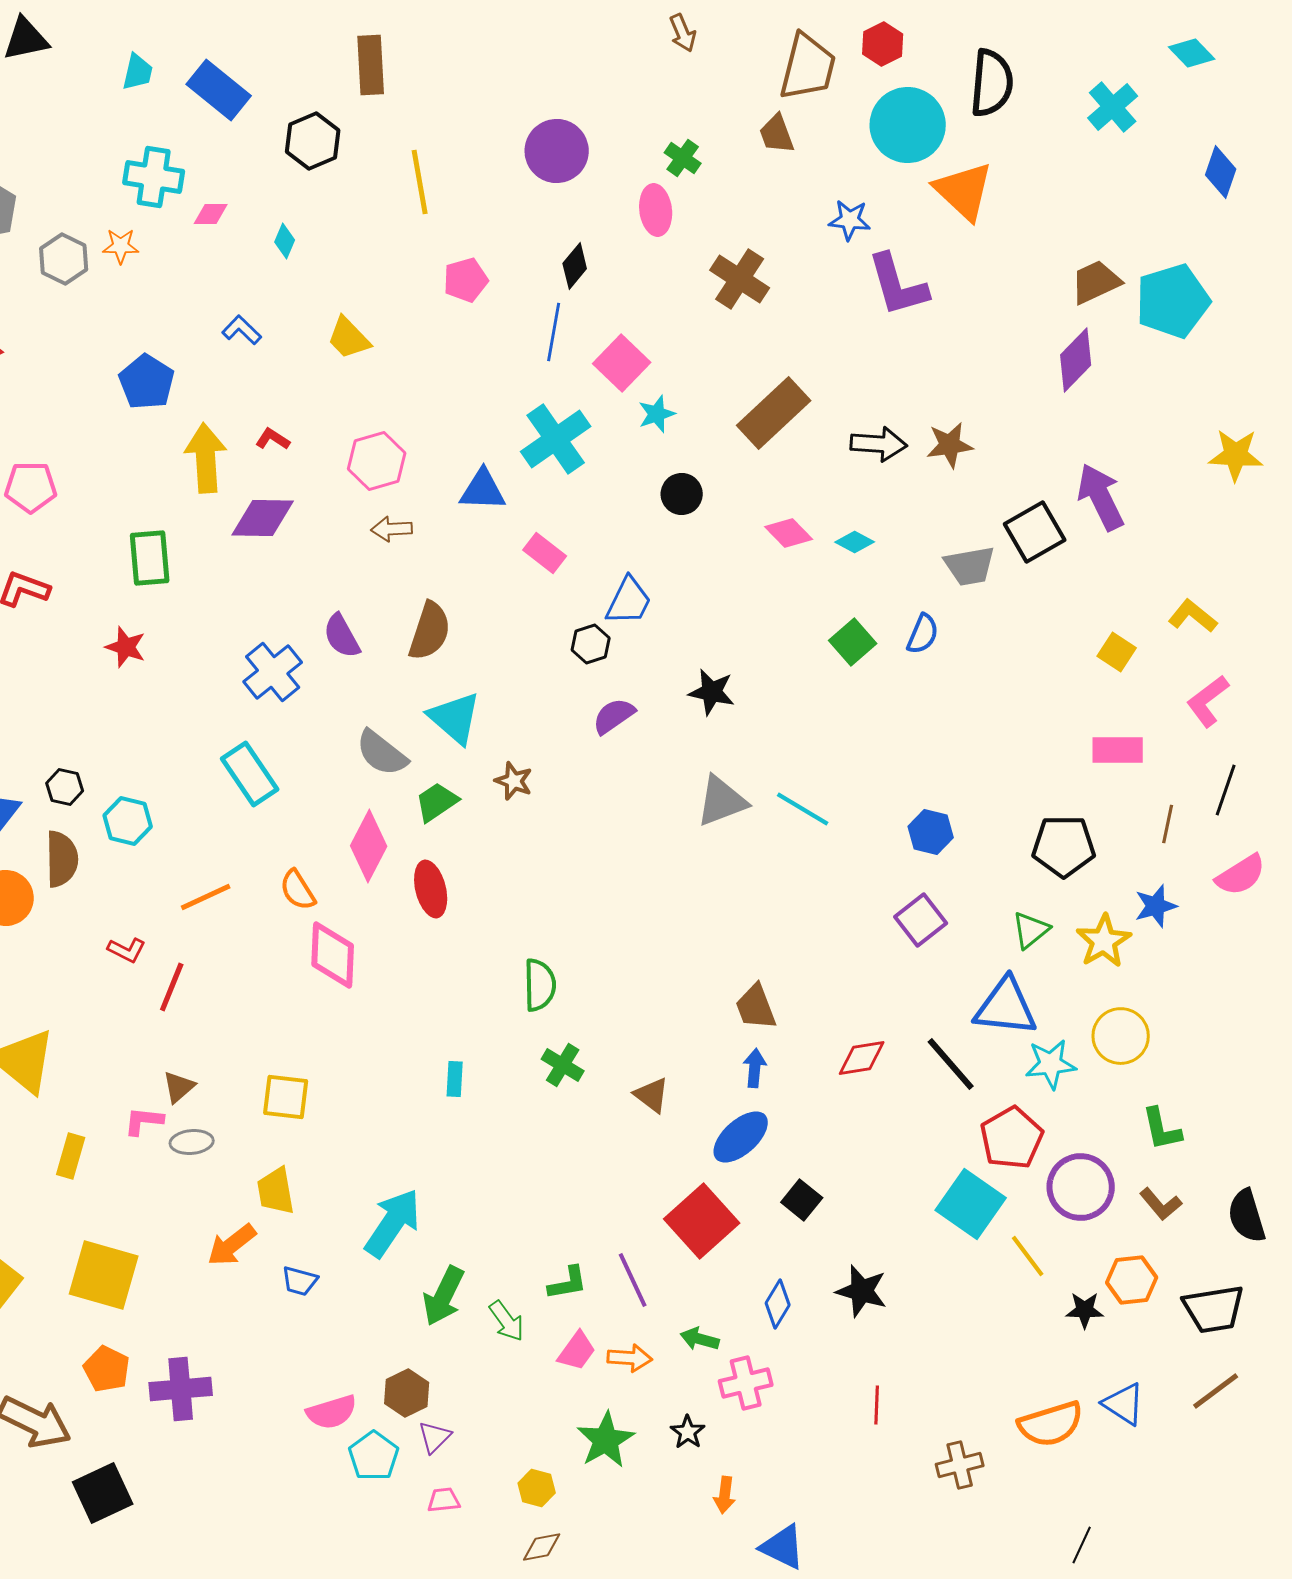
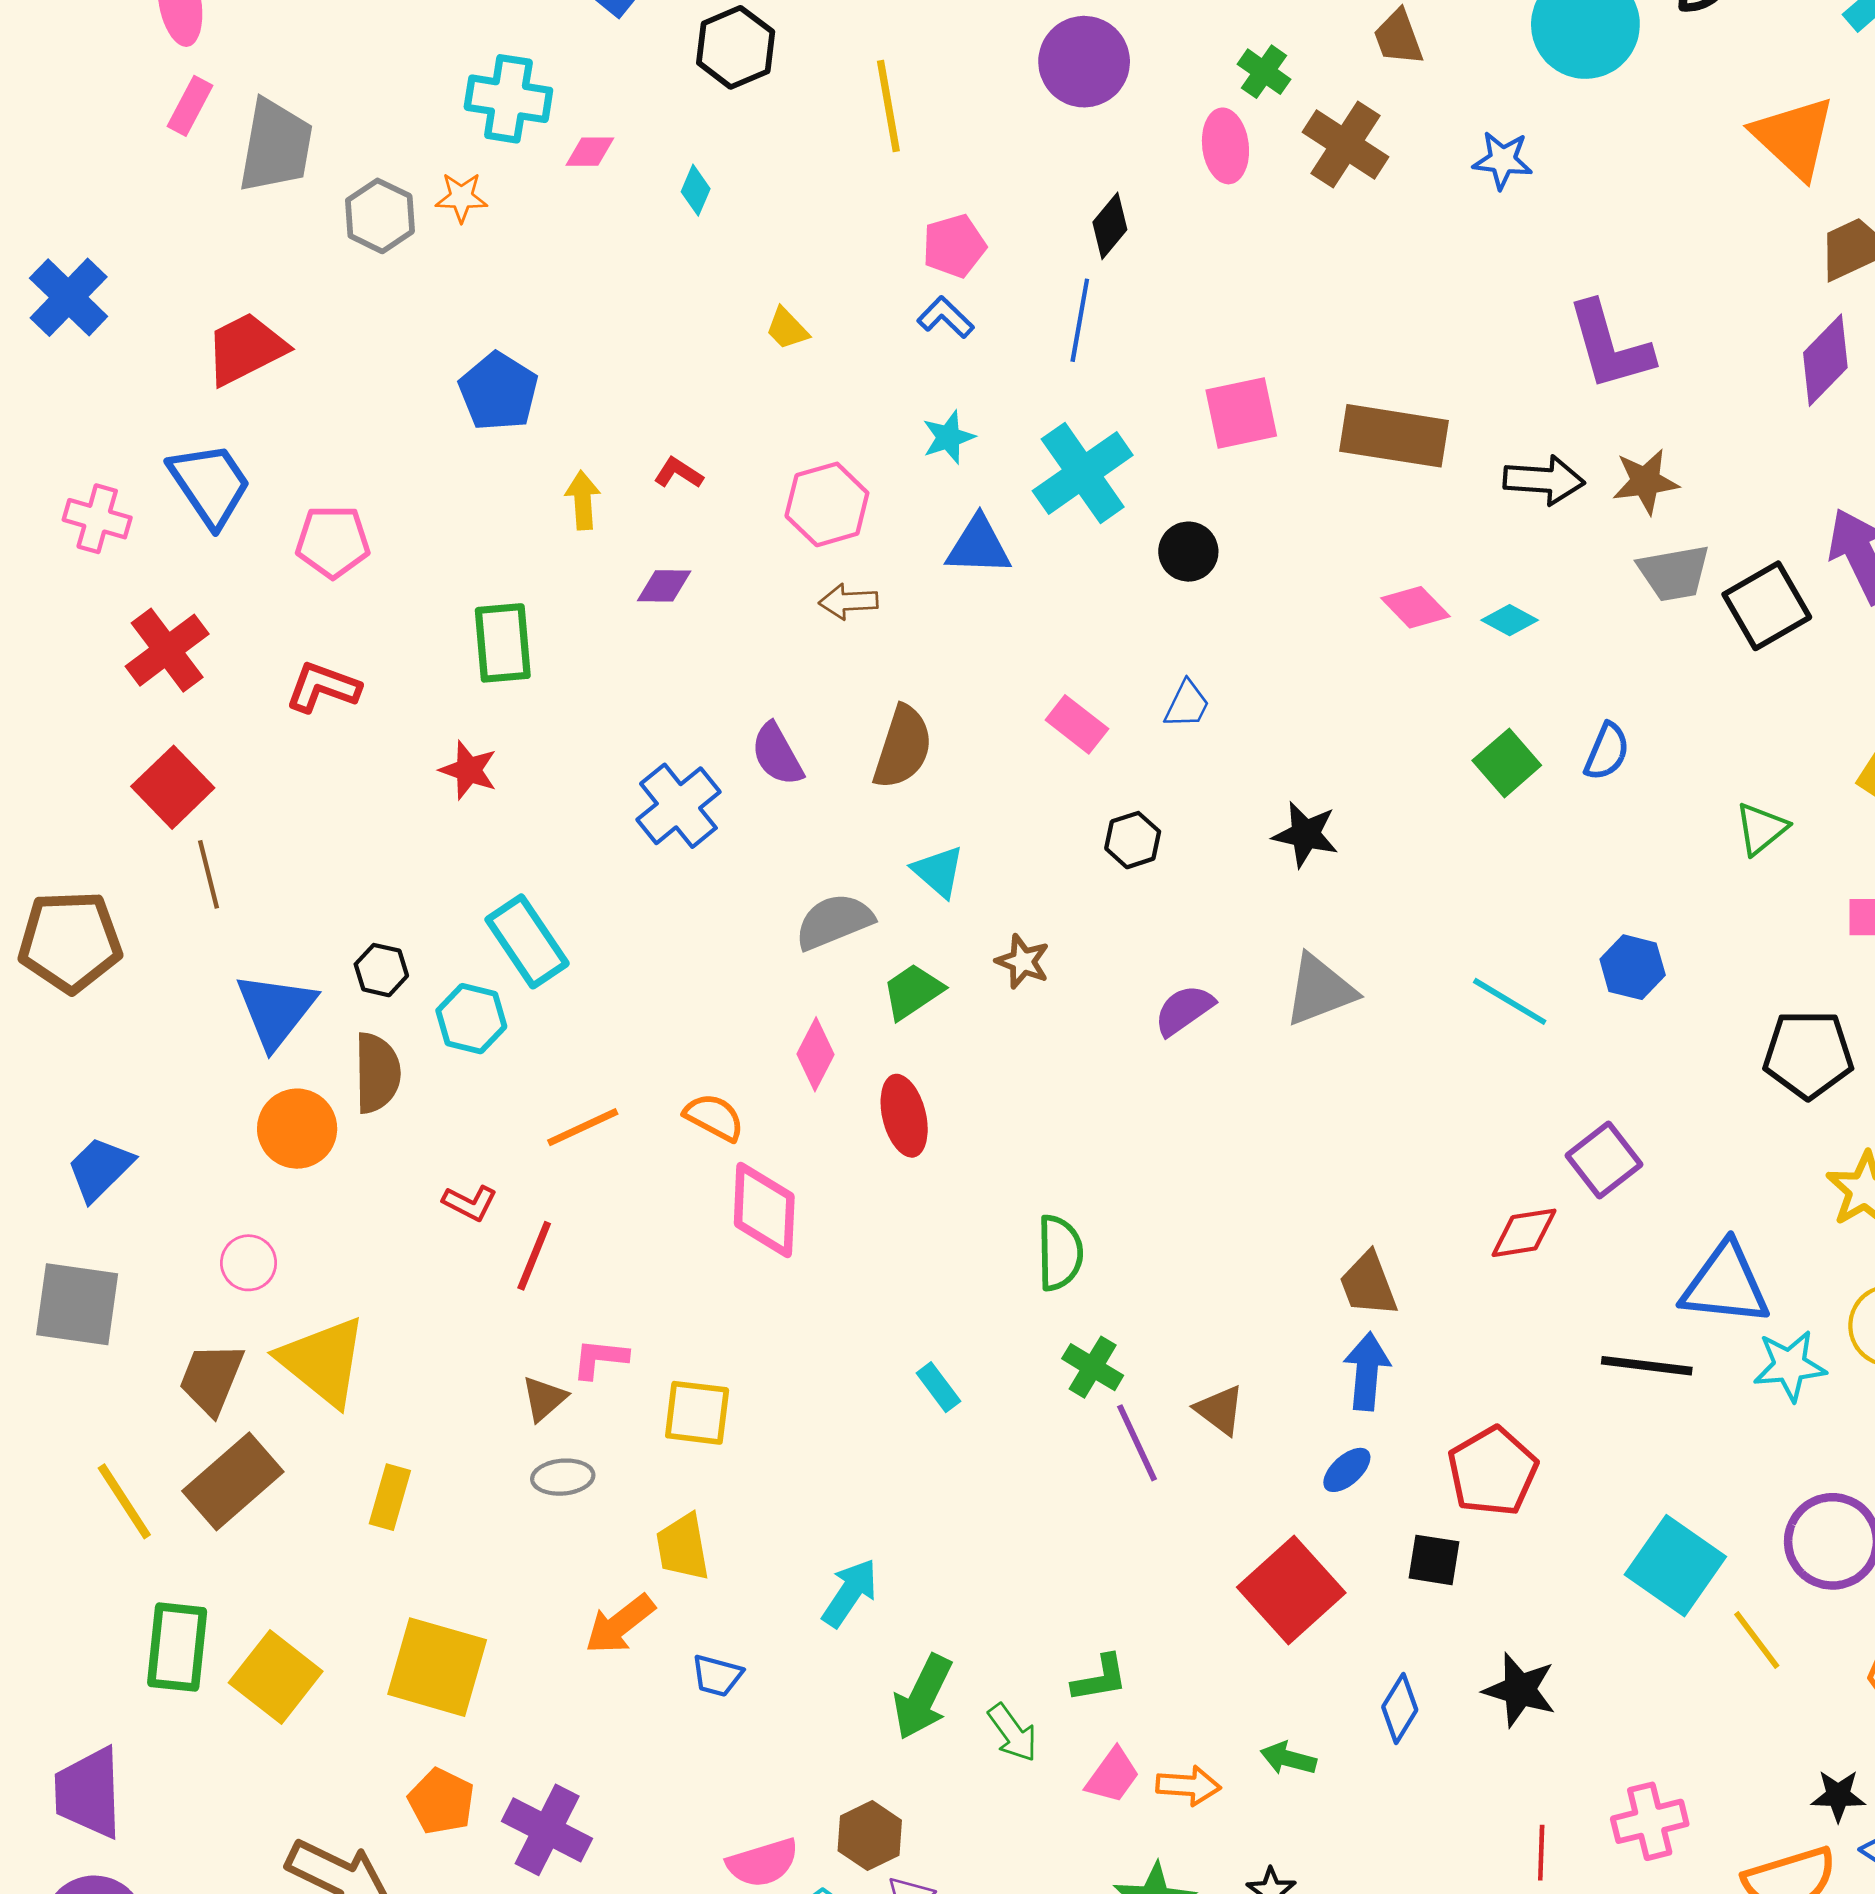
orange triangle: (964, 191) -> (1794, 137), moved
brown cross: (740, 279) -> (1345, 144), moved
purple L-shape: (898, 285) -> (1610, 346), moved
blue L-shape: (242, 330) -> (946, 317), moved
yellow trapezoid: (349, 338) -> (787, 329), size x0.7
pink square: (622, 363) -> (1241, 413), moved, turned 34
brown rectangle: (774, 413) -> (1394, 436), turned 52
cyan star: (657, 414) -> (948, 437), moved
yellow arrow: (206, 458) -> (583, 500), size x0.6
black circle: (682, 494) -> (1188, 552), moved
purple diamond: (263, 518) -> (664, 586), size x0.6
pink rectangle: (545, 553) -> (1077, 724), moved
gray trapezoid: (970, 566) -> (1674, 573), moved
blue trapezoid: (629, 601) -> (1187, 704), size x0.7
black hexagon: (591, 644) -> (1133, 840), moved
purple semicircle: (614, 716) -> (1184, 1010), moved
cyan triangle: (455, 718) -> (938, 871), size x0.7
gray semicircle: (382, 753) -> (834, 921), turned 120
cyan rectangle: (250, 774) -> (527, 941), moved
cyan line: (803, 809) -> (1510, 1001), moved
blue hexagon: (931, 832) -> (1633, 967), moved
pink diamond: (369, 846) -> (816, 1054), size x0.7
orange semicircle: (298, 890) -> (714, 1117), turned 150
green triangle: (1031, 930) -> (1761, 829), moved
red diamond: (862, 1058) -> (1524, 1233), moved
black line: (951, 1064) -> (1647, 1366), turned -42
blue arrow: (755, 1068) -> (1367, 1371), size x1.4
cyan rectangle: (455, 1079) -> (938, 1387), turned -40
pink L-shape: (144, 1121) -> (600, 1359), moved
blue ellipse: (741, 1137) -> (1347, 1470), size x0.6
red pentagon: (1012, 1138) -> (1493, 1471), moved
black square: (802, 1200) -> (1434, 1560), turned -30
cyan arrow: (393, 1223) -> (850, 1593), size x0.7
purple line: (633, 1280) -> (1137, 1443), moved
black star: (1085, 1310) -> (1838, 1796), moved
pink cross: (746, 1383) -> (1650, 1821), moved
purple cross: (181, 1389) -> (547, 1830), turned 32

